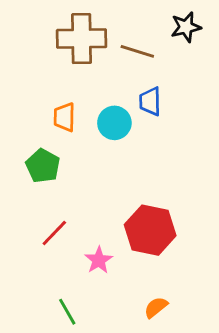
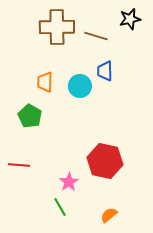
red line: (54, 233) -> (19, 165), moved, turned 50
green line: (67, 312) -> (60, 207), moved

